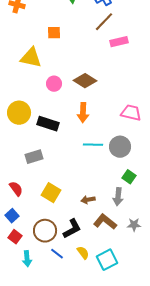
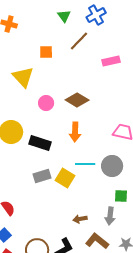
brown line: (104, 22) -> (79, 41), moved
yellow triangle: (31, 58) -> (23, 77), turned 35
gray rectangle: (34, 157) -> (42, 176), moved
green square: (129, 177) -> (121, 196), turned -32
yellow square: (51, 193) -> (65, 178), moved

